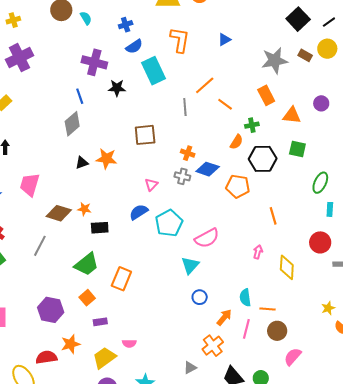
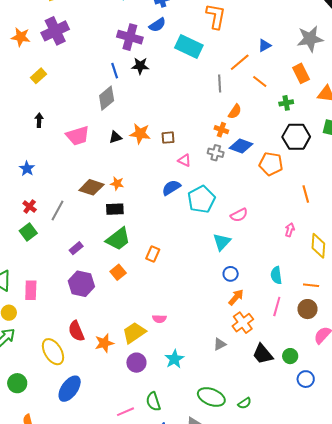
blue triangle: (224, 40) -> (265, 45), moved
blue semicircle: (134, 46) -> (157, 25), moved
cyan rectangle: (154, 71) -> (189, 47), turned -40
black star: (117, 88) -> (140, 66), moved
brown square: (145, 135) -> (168, 138), moved, size x0.6
orange semicircle: (236, 142) -> (235, 112), moved
pink trapezoid: (30, 185) -> (78, 136), moved, turned -125
pink triangle: (151, 185) -> (184, 160), turned -48
black rectangle: (100, 228) -> (115, 209), moved
pink semicircle: (207, 238) -> (239, 215), size x0.7
gray line: (40, 246) -> (57, 210), moved
orange rectangle: (121, 279) -> (153, 254), size x0.7
orange line: (267, 309) -> (311, 285), moved
orange arrow: (224, 317) -> (236, 297), moved
purple rectangle: (100, 322) -> (76, 248), moved, turned -32
orange star: (71, 344) -> (104, 343), moved
red semicircle: (46, 357) -> (76, 331), turned -105

